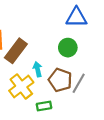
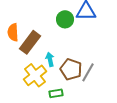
green circle: (68, 48) -> (65, 19), moved

